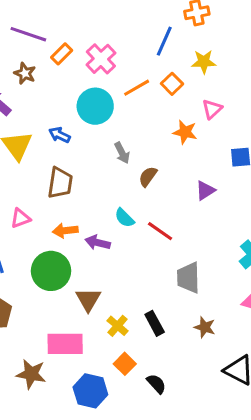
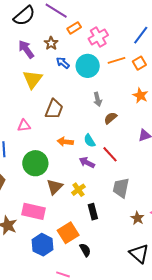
brown star: (25, 73) -> (51, 43), moved
blue arrow: (60, 135) -> (63, 63), moved
orange arrow: (65, 231) -> (65, 142), moved
purple arrow: (98, 243) -> (87, 163), moved
yellow cross: (118, 326) -> (78, 190), moved
brown star: (205, 327) -> (137, 218), moved
orange square: (125, 364) -> (68, 233), size x1.5

